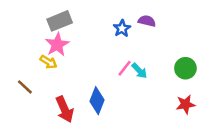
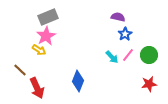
blue star: (122, 28) -> (125, 34), moved
pink line: (124, 68) -> (128, 55), moved
red arrow: (65, 109) -> (37, 88), moved

